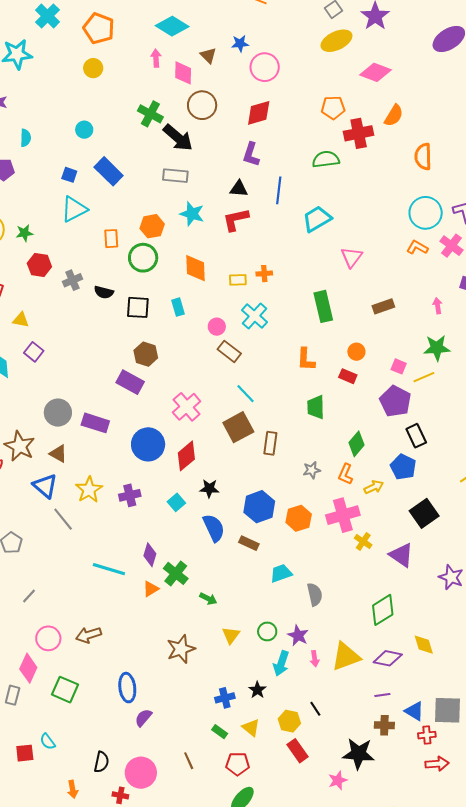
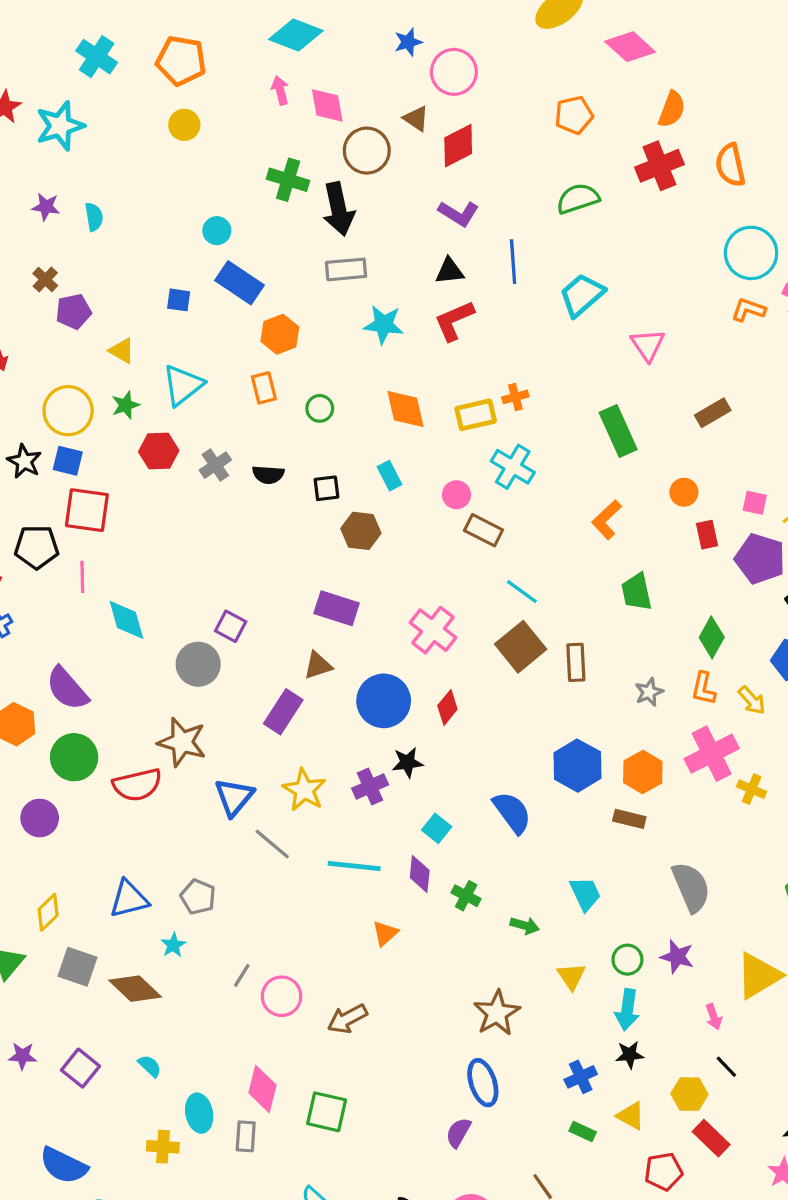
brown triangle: (208, 55) -> (416, 119), moved
pink diamond: (376, 72) -> (630, 47), turned 32
cyan circle: (84, 130) -> (217, 231), moved
red cross: (359, 133) -> (659, 166), moved
cyan semicircle: (26, 138) -> (94, 217), moved
black arrow: (178, 138) -> (339, 209), turned 48
purple L-shape: (251, 154) -> (459, 213), turned -65
cyan triangle: (74, 209) -> (183, 385), moved
orange hexagon: (152, 226) -> (280, 334), moved
green circle: (143, 258) -> (320, 408), size x0.6
yellow rectangle: (238, 280) -> (476, 415), size x1.4
black square: (138, 307) -> (326, 488), size x0.7
yellow triangle: (21, 320) -> (122, 351), moved, turned 30
purple square: (34, 352) -> (231, 626), moved
brown hexagon: (146, 354) -> (361, 531), moved
orange L-shape: (306, 359) -> (607, 520), turned 55
red rectangle: (348, 376) -> (707, 535), moved, turned 66
gray circle: (58, 413) -> (198, 664), moved
purple rectangle: (95, 423) -> (283, 712), moved, turned -64
brown triangle: (58, 454) -> (318, 665), moved, turned -36
red diamond: (186, 456) -> (447, 707), size x0.7
blue triangle: (45, 486) -> (234, 797), turned 40
yellow arrow: (374, 487) -> (752, 700), turned 84
black star: (209, 488) -> (407, 763), moved
cyan square: (176, 502) -> (437, 828), moved
brown rectangle: (249, 543) -> (629, 819), moved
cyan line: (109, 569) -> (354, 866), moved
green cross: (176, 573) -> (466, 896), size x0.7
cyan trapezoid: (281, 573) -> (585, 894), moved, turned 95
orange triangle: (151, 589) -> (385, 933), moved
gray semicircle: (315, 594) -> (691, 887), size x1.4
pink circle: (48, 638) -> (282, 996), moved
pink arrow: (315, 659) -> (714, 1017), moved
cyan arrow: (281, 663) -> (627, 1010), moved
blue ellipse: (127, 688) -> (483, 1083), moved
black star: (257, 690) -> (630, 1055), turned -30
red pentagon: (238, 764) -> (664, 1172), moved

